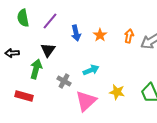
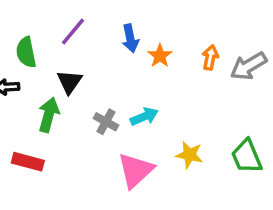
green semicircle: (23, 18) -> (26, 52), moved
blue arrow: (76, 33) -> (130, 38), moved
gray cross: (64, 81) -> (106, 122), moved

